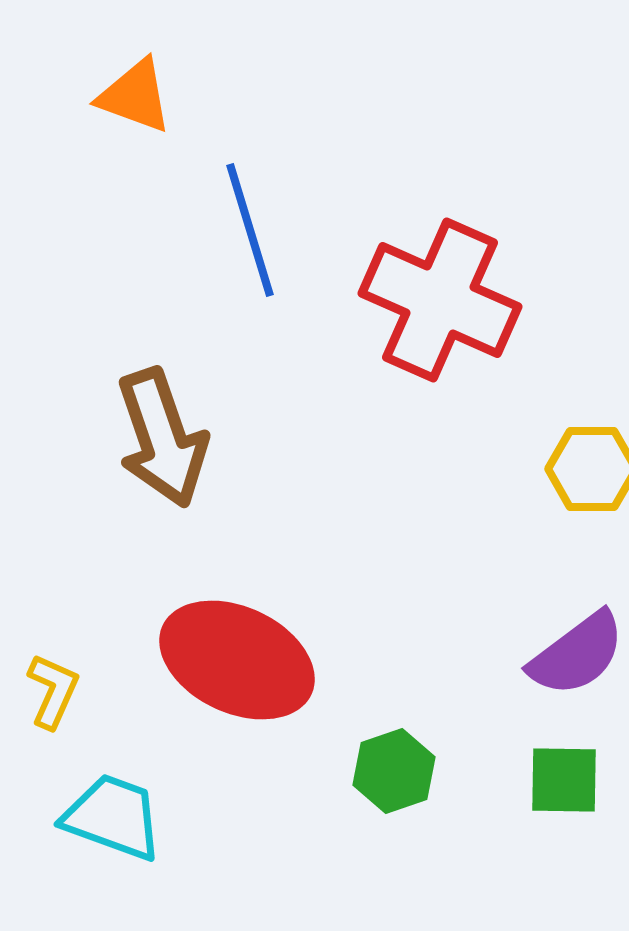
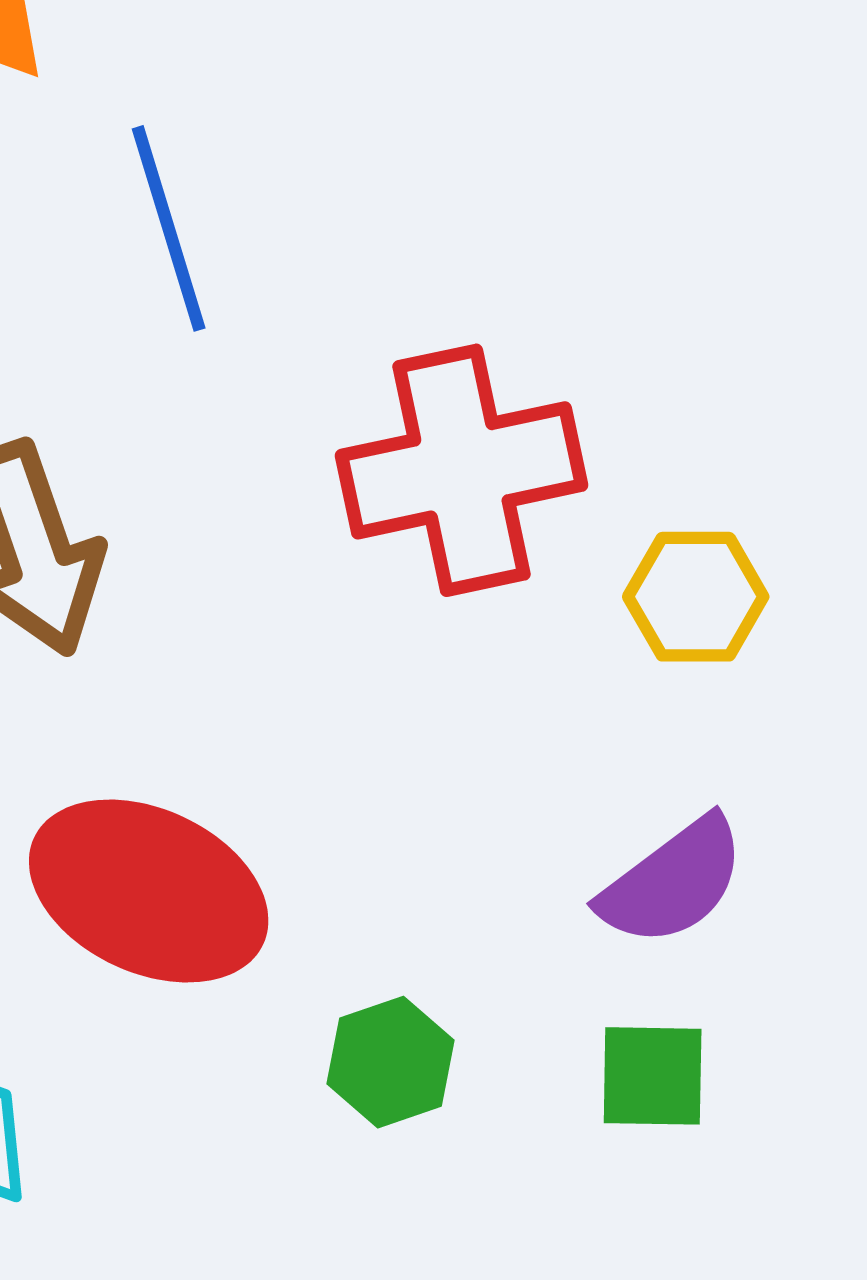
red cross: (440, 300) -> (461, 470), moved, turned -36

